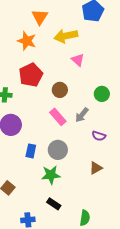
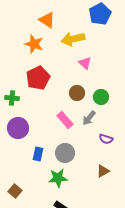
orange triangle: (40, 17) -> (47, 20), turned -30
brown circle: (60, 90) -> (77, 93), moved
green circle: (102, 94) -> (101, 97), moved

